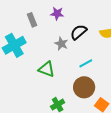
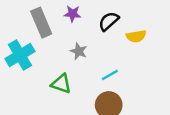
gray rectangle: (32, 20) -> (41, 23), size x1.6
black semicircle: (79, 32) -> (109, 21), moved

